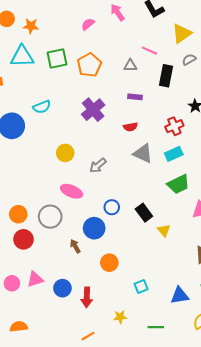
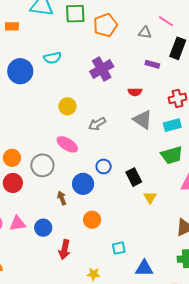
purple rectangle: (135, 97) -> (152, 64), moved
blue circle: (62, 288) -> (43, 228), moved
blue triangle: (180, 295) -> (144, 268), moved

